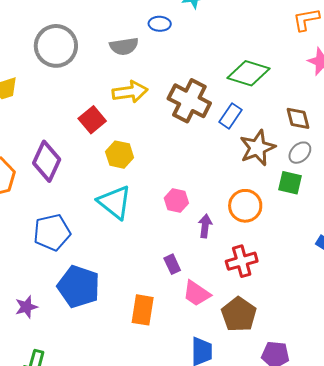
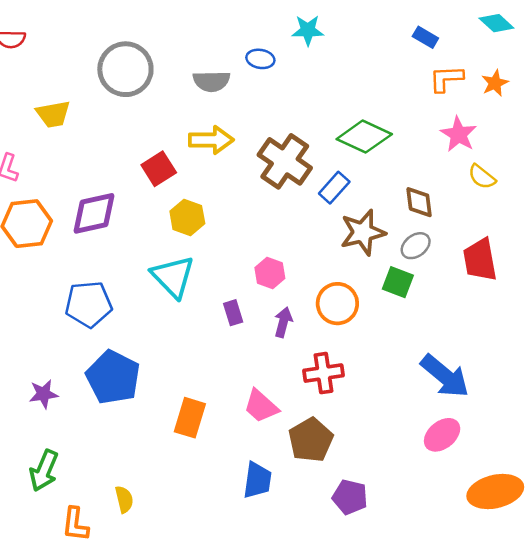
purple diamond: (47, 161) -> (94, 213), turned 45
pink hexagon: (176, 201) -> (270, 273), moved
purple rectangle: (172, 264) -> (233, 313), moved

